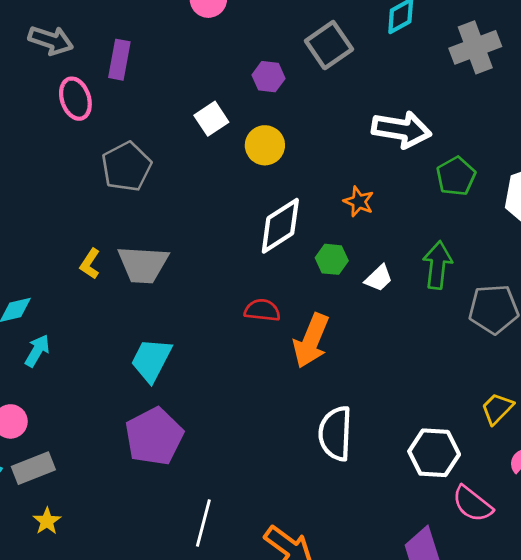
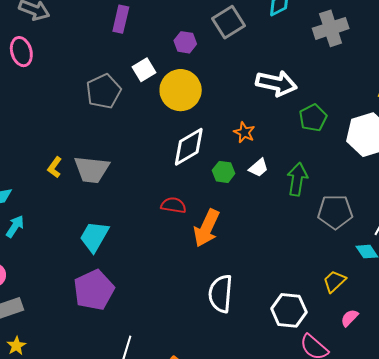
purple rectangle: (119, 60) -> (121, 19), moved
pink ellipse: (75, 99) -> (21, 52), moved
yellow circle: (265, 145) -> (181, 90), size x1.5
gray pentagon: (126, 167) -> (104, 91), moved
white trapezoid: (379, 278) -> (258, 168), moved

